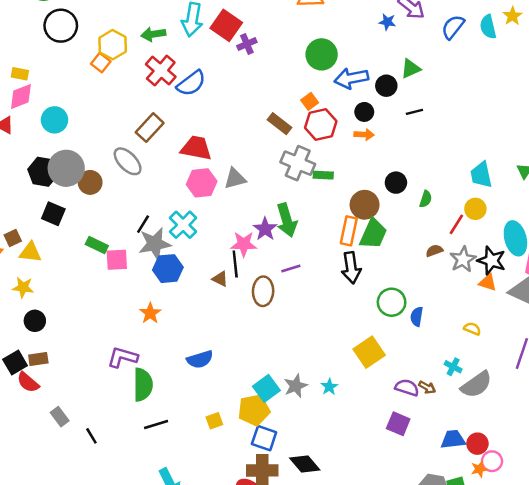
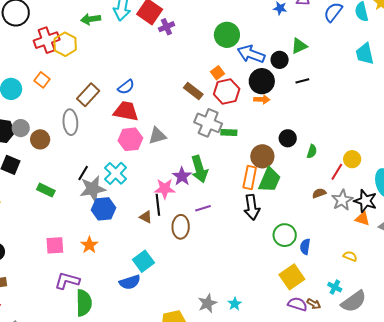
yellow hexagon: (113, 45) -> (65, 44), moved
orange square: (101, 63) -> (42, 80), moved
red cross: (161, 71) -> (47, 40), moved, turned 30
blue arrow: (351, 78) -> (251, 54), turned 32
blue semicircle: (191, 83) -> (126, 87), moved, size x0.7
black circle: (364, 112) -> (262, 81), size x1.6
gray ellipse: (128, 161) -> (70, 122), turned 40
gray circle: (66, 168) -> (21, 128), size x0.6
cyan trapezoid: (481, 175) -> (365, 54), moved
pink square: (117, 260) -> (55, 245), moved
yellow square: (369, 352) -> (292, 277), moved
cyan square: (266, 388) -> (143, 261), moved

